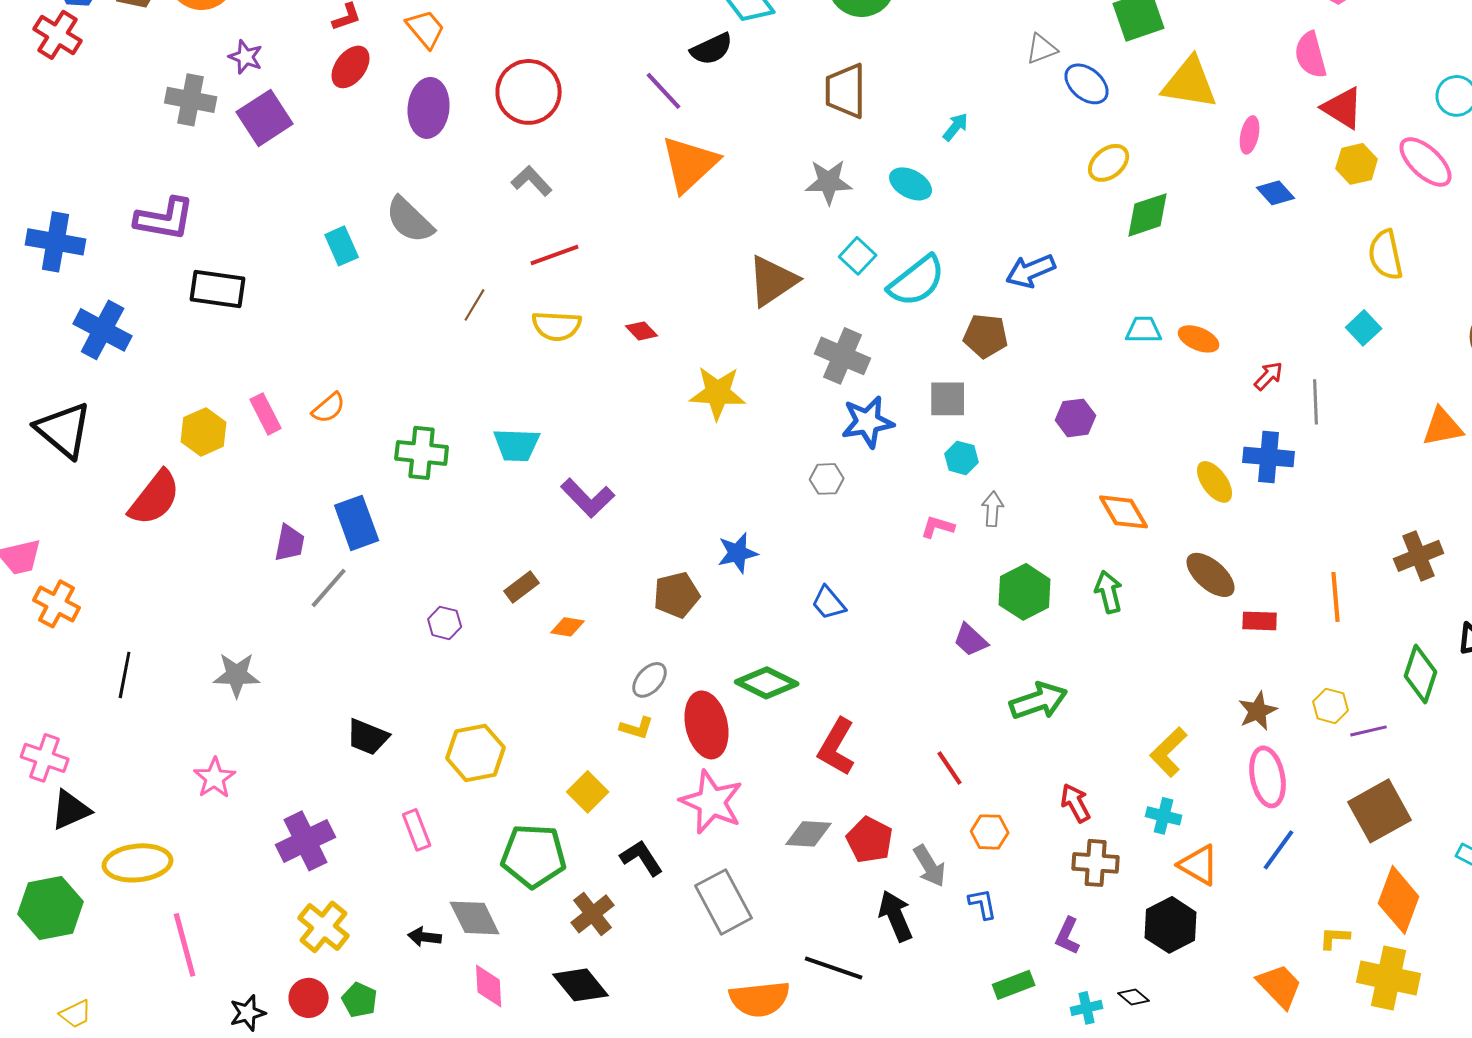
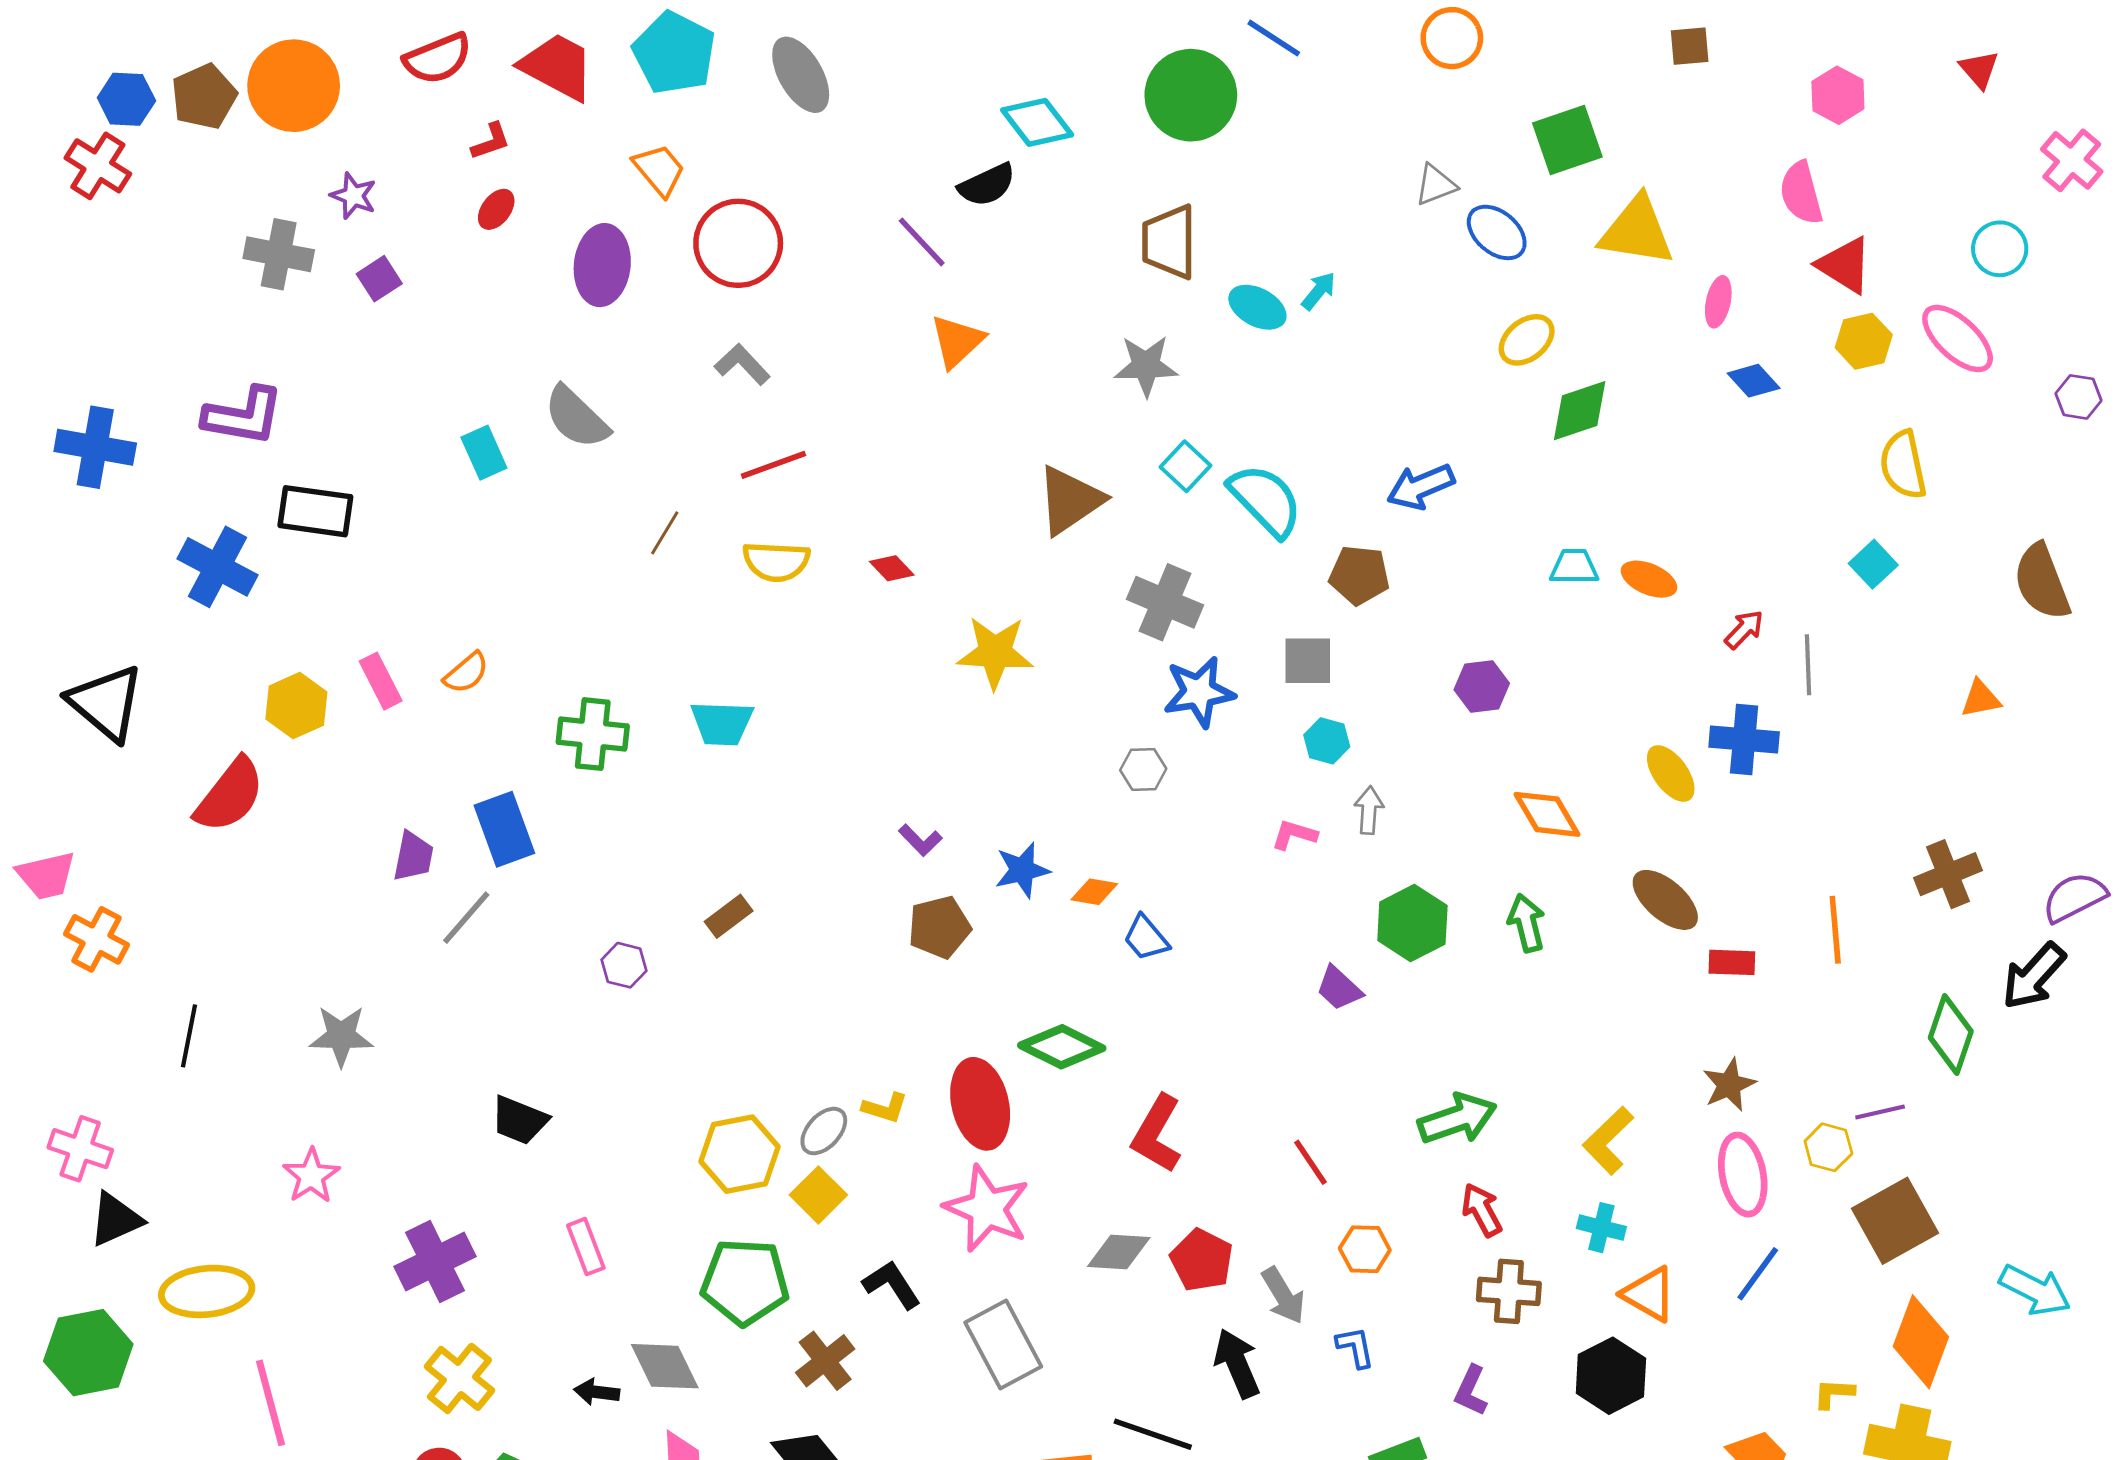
orange trapezoid: (426, 29) -> (659, 170), moved
red ellipse: (351, 67) -> (496, 209), size x0.7
purple square: (265, 118) -> (379, 279), size x0.6
orange triangle: (690, 164) -> (957, 341), size x0.7
cyan ellipse: (911, 184) -> (1257, 307), moved
cyan semicircle: (917, 281) -> (1266, 500), turned -96
blue cross: (103, 330) -> (217, 567), moved
orange triangle: (1443, 427) -> (1981, 699), size x0.7
purple L-shape: (588, 498) -> (920, 840), moved, size x0.6
orange diamond: (568, 627) -> (1094, 892), moved
gray ellipse: (650, 680) -> (824, 1131), moved
green arrow: (1039, 701) -> (1457, 1119), moved
yellow hexagon: (1331, 706) -> (1828, 1147), moved
yellow hexagon: (476, 753) -> (740, 1154), moved

